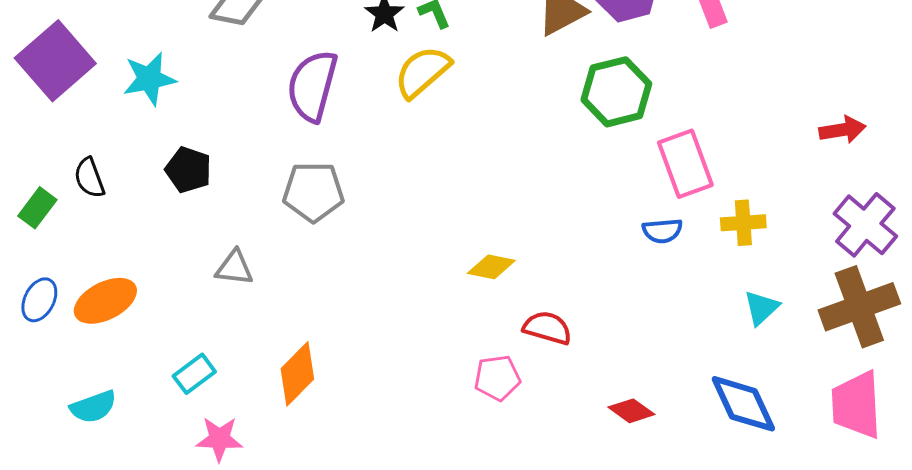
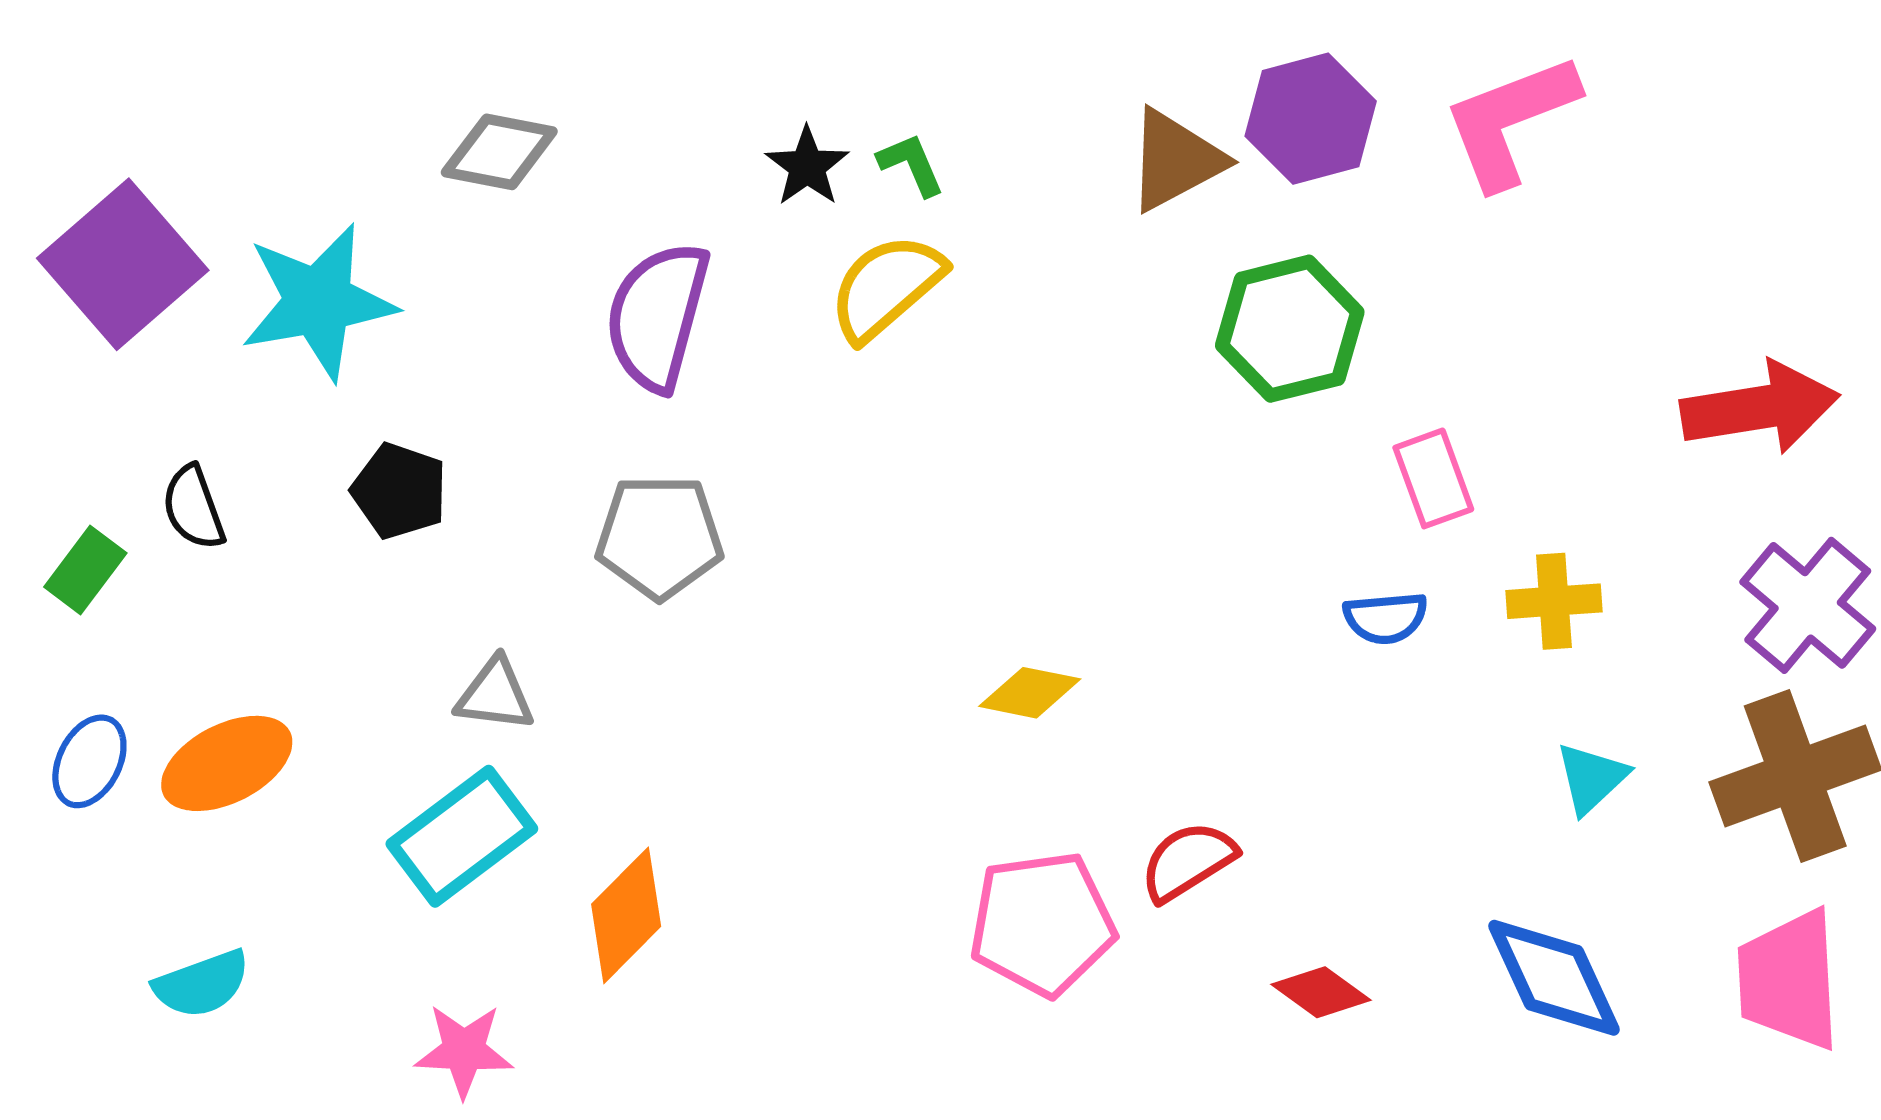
cyan star: (149, 79) -> (318, 302), size x1.4
red arrow: (842, 130) -> (1760, 408), size x1.6
pink rectangle: (685, 164) -> (1433, 478), size x0.7
red semicircle: (547, 328) -> (1188, 861), moved, turned -48
cyan rectangle: (194, 374) -> (462, 836), moved, size x1.6
pink pentagon: (497, 378) -> (1042, 924), size x1.5

